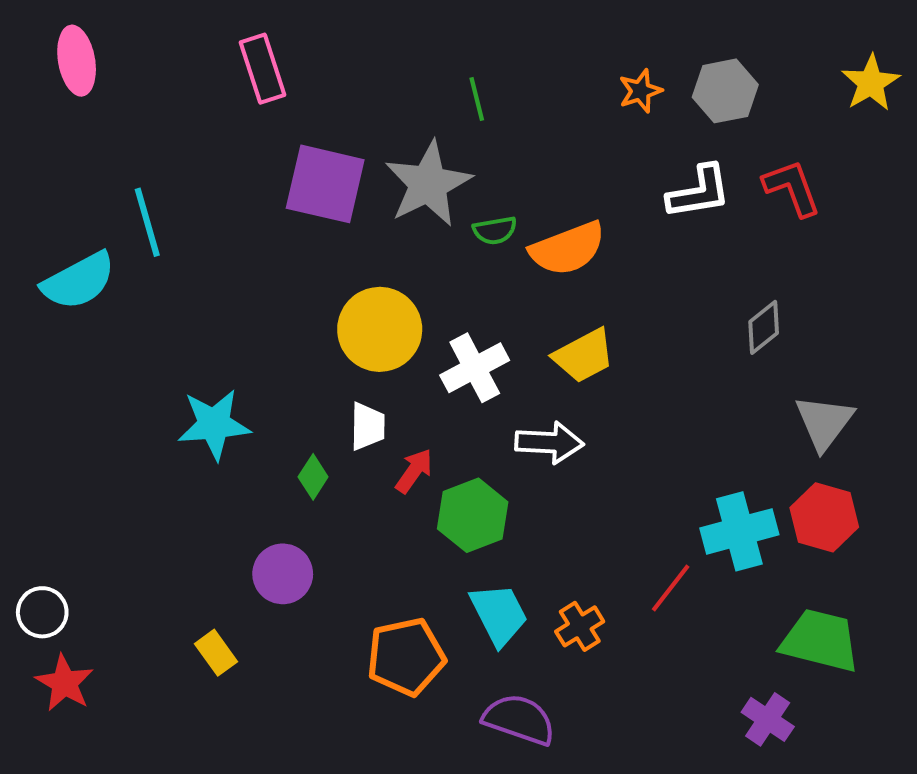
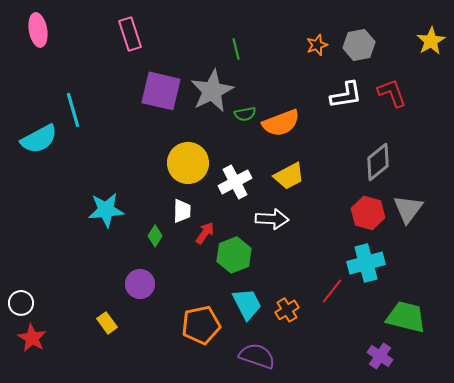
gray diamond: (764, 327) -> (378, 162), size x1.4
red hexagon: (824, 517) -> (368, 213), moved

